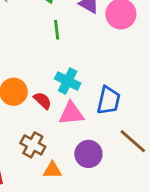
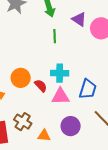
cyan cross: (68, 81) -> (60, 73), turned -30
brown cross: (33, 145) -> (23, 122), moved

